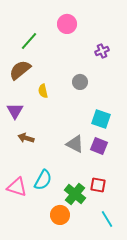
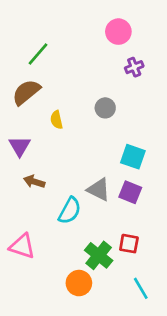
pink circle: (67, 24) -> (118, 32), moved
cyan semicircle: (43, 180) -> (70, 211), moved

